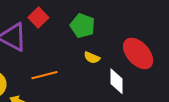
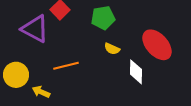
green pentagon: (83, 26) -> (103, 18), turned -30

